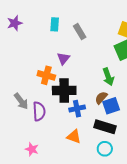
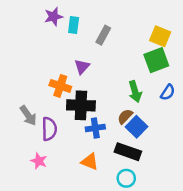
purple star: (15, 23) -> (54, 17), moved
gray rectangle: (80, 32) -> (103, 35), turned 56
blue square: (111, 106) -> (137, 127), turned -30
pink star: (32, 149) -> (39, 161), moved

